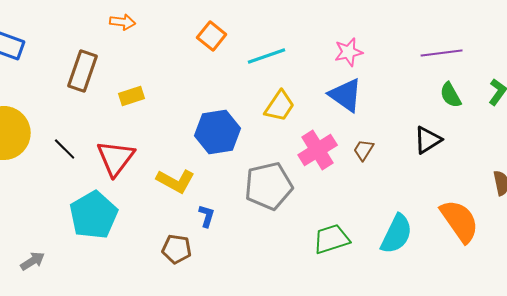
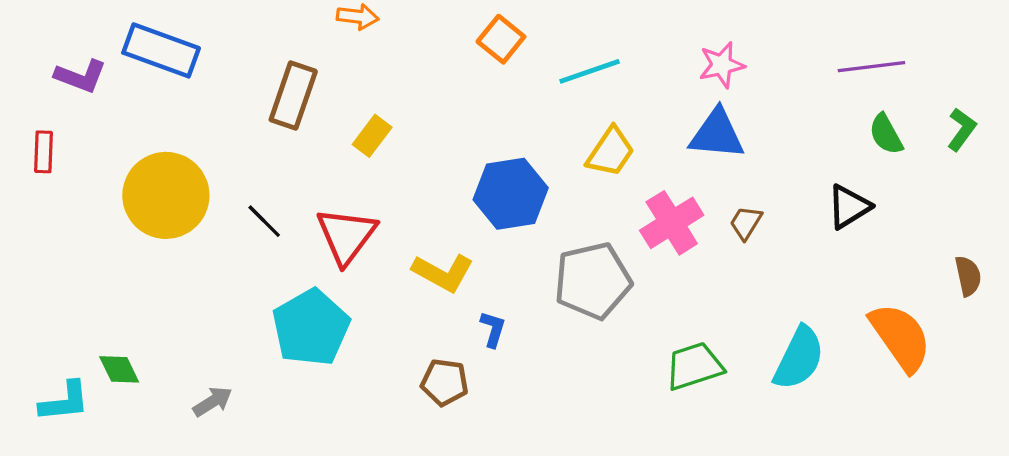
blue triangle: (346, 95) -> (717, 134), turned -30
yellow rectangle: (132, 96) -> (372, 136), turned -35

